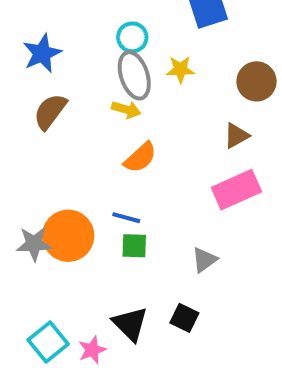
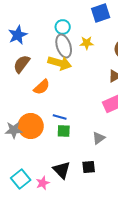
yellow arrow: (126, 109) -> (60, 63), size x1.6
orange semicircle: (140, 158) -> (42, 87), moved
black square: (184, 318) -> (89, 167), turned -32

